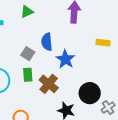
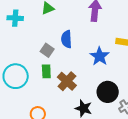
blue star: (65, 59) -> (100, 56), moved

